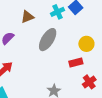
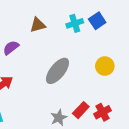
gray ellipse: (48, 40) -> (58, 71), moved
red rectangle: (76, 62) -> (81, 110), moved, turned -40

